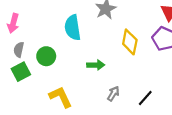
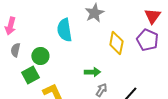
green arrow: (96, 65) -> (92, 72), moved
green square: (21, 72) -> (30, 75), moved

